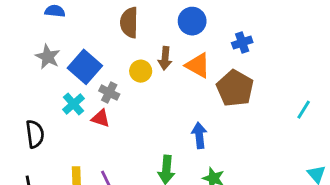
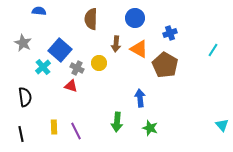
gray star: (48, 57) -> (23, 43), moved
yellow circle: (141, 71) -> (99, 63), moved
cyan cross: (73, 104) -> (43, 67), moved
cyan line: (304, 110) -> (213, 50), moved

